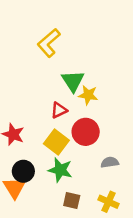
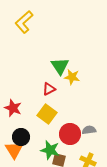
yellow L-shape: (49, 43) -> (24, 22), moved
red circle: (86, 132) -> (70, 134), moved
green star: (60, 170) -> (50, 150), moved

